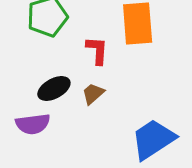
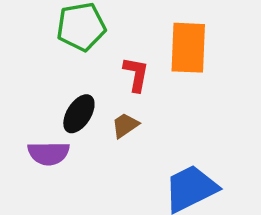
black ellipse: (54, 88) -> (79, 114), turned -36

